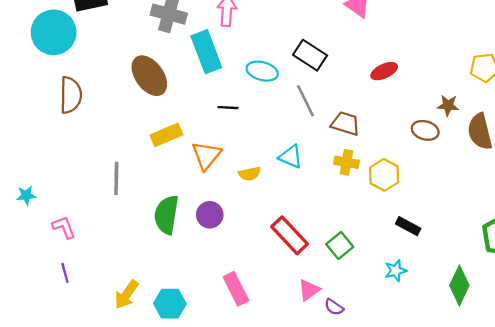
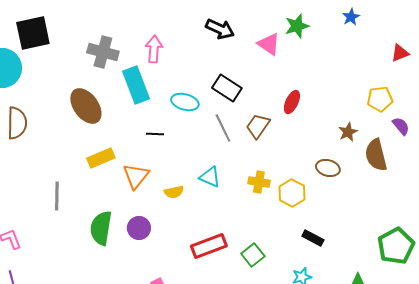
red ellipse: (384, 71) -> (292, 102), turned -40
brown star: (448, 105) -> (348, 132), turned -30
brown trapezoid: (345, 124) -> (258, 126), moved, turned -72
brown ellipse: (425, 130) -> (328, 168), moved
red rectangle: (290, 235) -> (209, 246), turned -68

